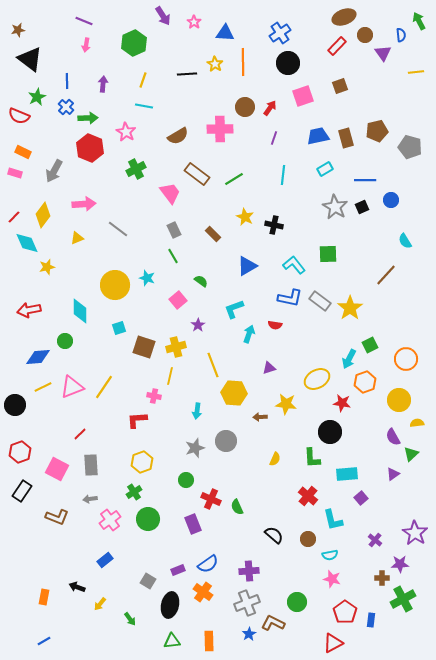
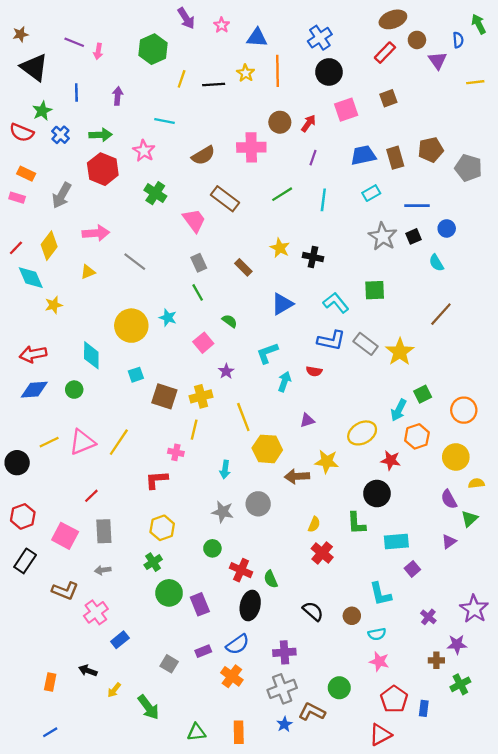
purple line: (84, 21) -> (74, 42), moved
yellow line: (143, 80) -> (182, 79), moved
blue cross: (66, 107) -> (60, 135), moved
green cross: (136, 169) -> (155, 193), turned -30
green line: (234, 179) -> (282, 194), moved
cyan semicircle: (405, 241) -> (436, 263), moved
blue diamond: (38, 357) -> (34, 390), moved
brown arrow: (260, 417) -> (297, 476), size x1.5
gray star: (195, 448) -> (223, 512), turned 30
red cross: (308, 496) -> (322, 553), moved
pink cross: (110, 520) -> (96, 612), moved
purple rectangle: (193, 524) -> (200, 604), moved
green cross: (403, 599) -> (460, 684), size x0.7
black ellipse: (170, 605) -> (250, 606), moved
green arrow: (130, 619) -> (148, 707), size x1.6

